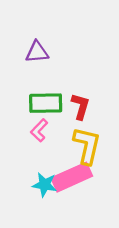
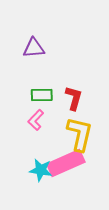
green rectangle: (46, 103) -> (42, 95), size x0.7

